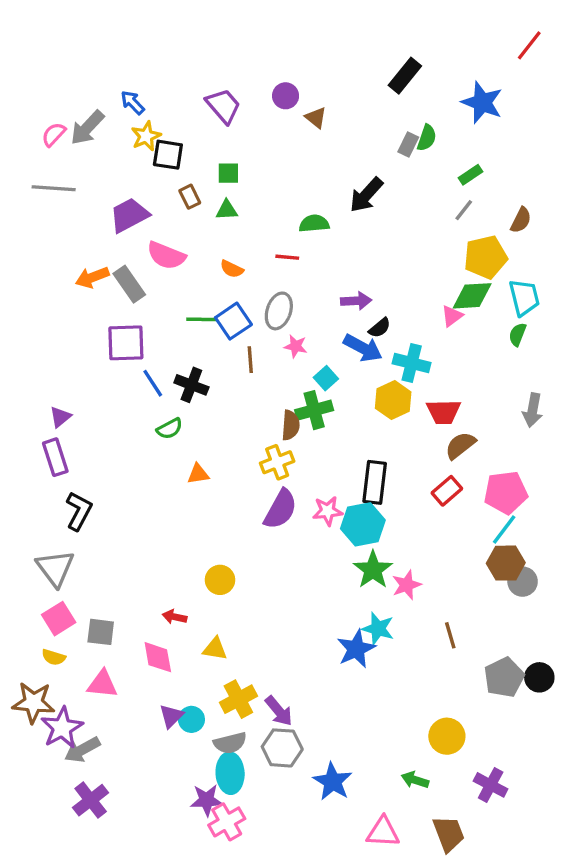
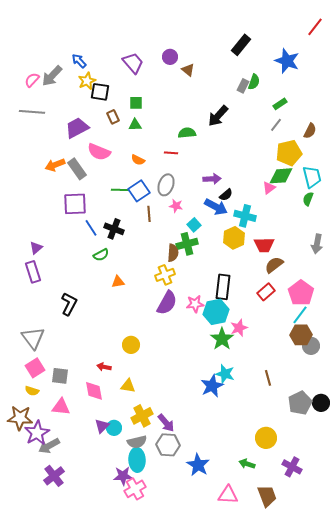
pink pentagon: (506, 492) -> (301, 293), turned -30
black L-shape: (79, 511) -> (69, 304), moved
pink star: (407, 585) -> (239, 328), moved

